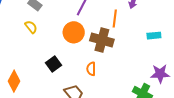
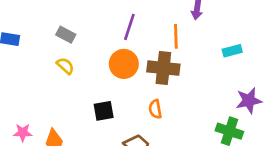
black square: (53, 64) -> (104, 111), turned 35

